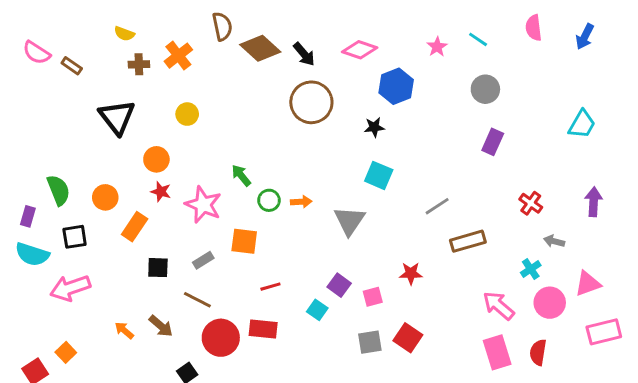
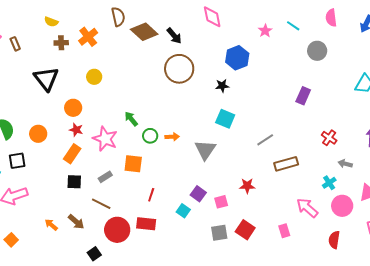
pink diamond: (360, 50) -> (212, 17), moved, turned 60
brown rectangle: (72, 66) -> (15, 44), turned 32
gray circle: (485, 89) -> (317, 51), moved
orange rectangle: (135, 227) -> (72, 154), moved
red line: (270, 287) -> (151, 195), turned -56
pink rectangle: (497, 352) -> (284, 231), moved, size x0.6

